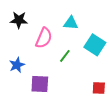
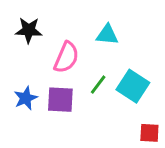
cyan square: (95, 45) -> (133, 86), moved
purple square: (40, 84) -> (60, 100), moved

